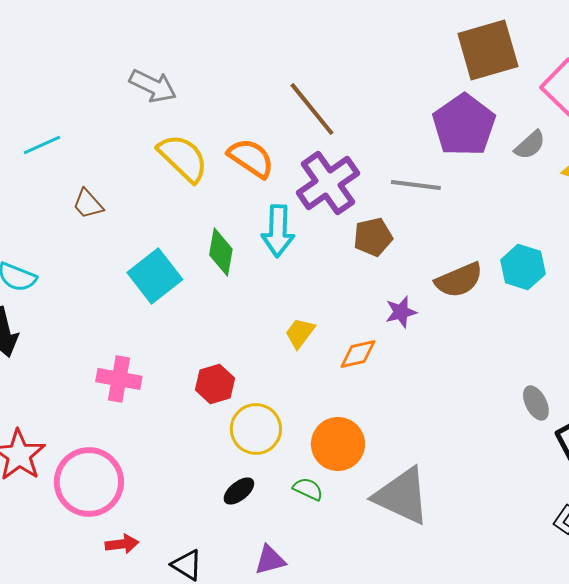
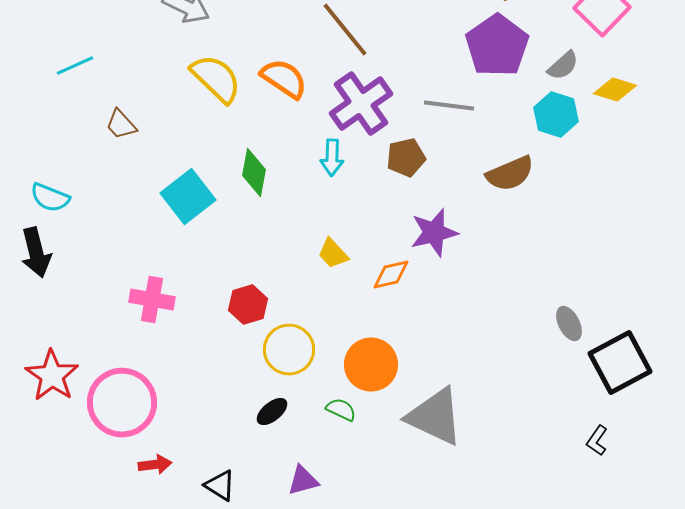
cyan arrow: (278, 231) -> (332, 158), moved, size x0.7
cyan hexagon: (523, 267) -> (556, 115), moved
brown semicircle: (459, 280) -> (510, 174), moved
purple star: (401, 312) -> (434, 233), size x1.5
yellow trapezoid: (300, 333) -> (333, 254), turned -80

